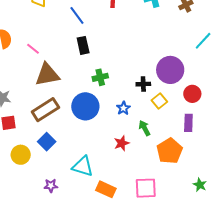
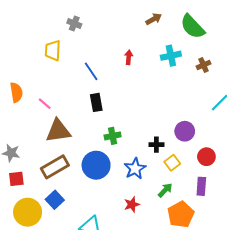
purple circle: (170, 70) -> (185, 131), size x0.7
blue star: (123, 108) -> (135, 169), size x1.5
green arrow: (145, 128) -> (165, 190), moved, turned 70
yellow circle: (21, 155) -> (28, 212), size x1.4

